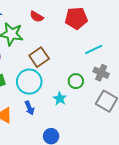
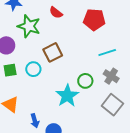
cyan circle: (29, 82) -> (33, 69), moved, size x0.6
cyan star: (60, 99) -> (67, 96), size x1.6
blue arrow: (29, 108) -> (35, 121), moved

